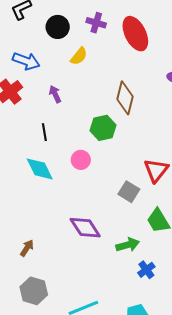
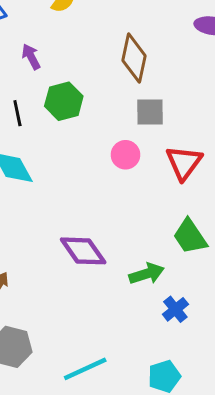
green hexagon: (103, 128) -> (64, 101), moved
pink circle: (81, 160) -> (125, 155), moved
gray square: (129, 192) -> (150, 112), moved, turned -30

